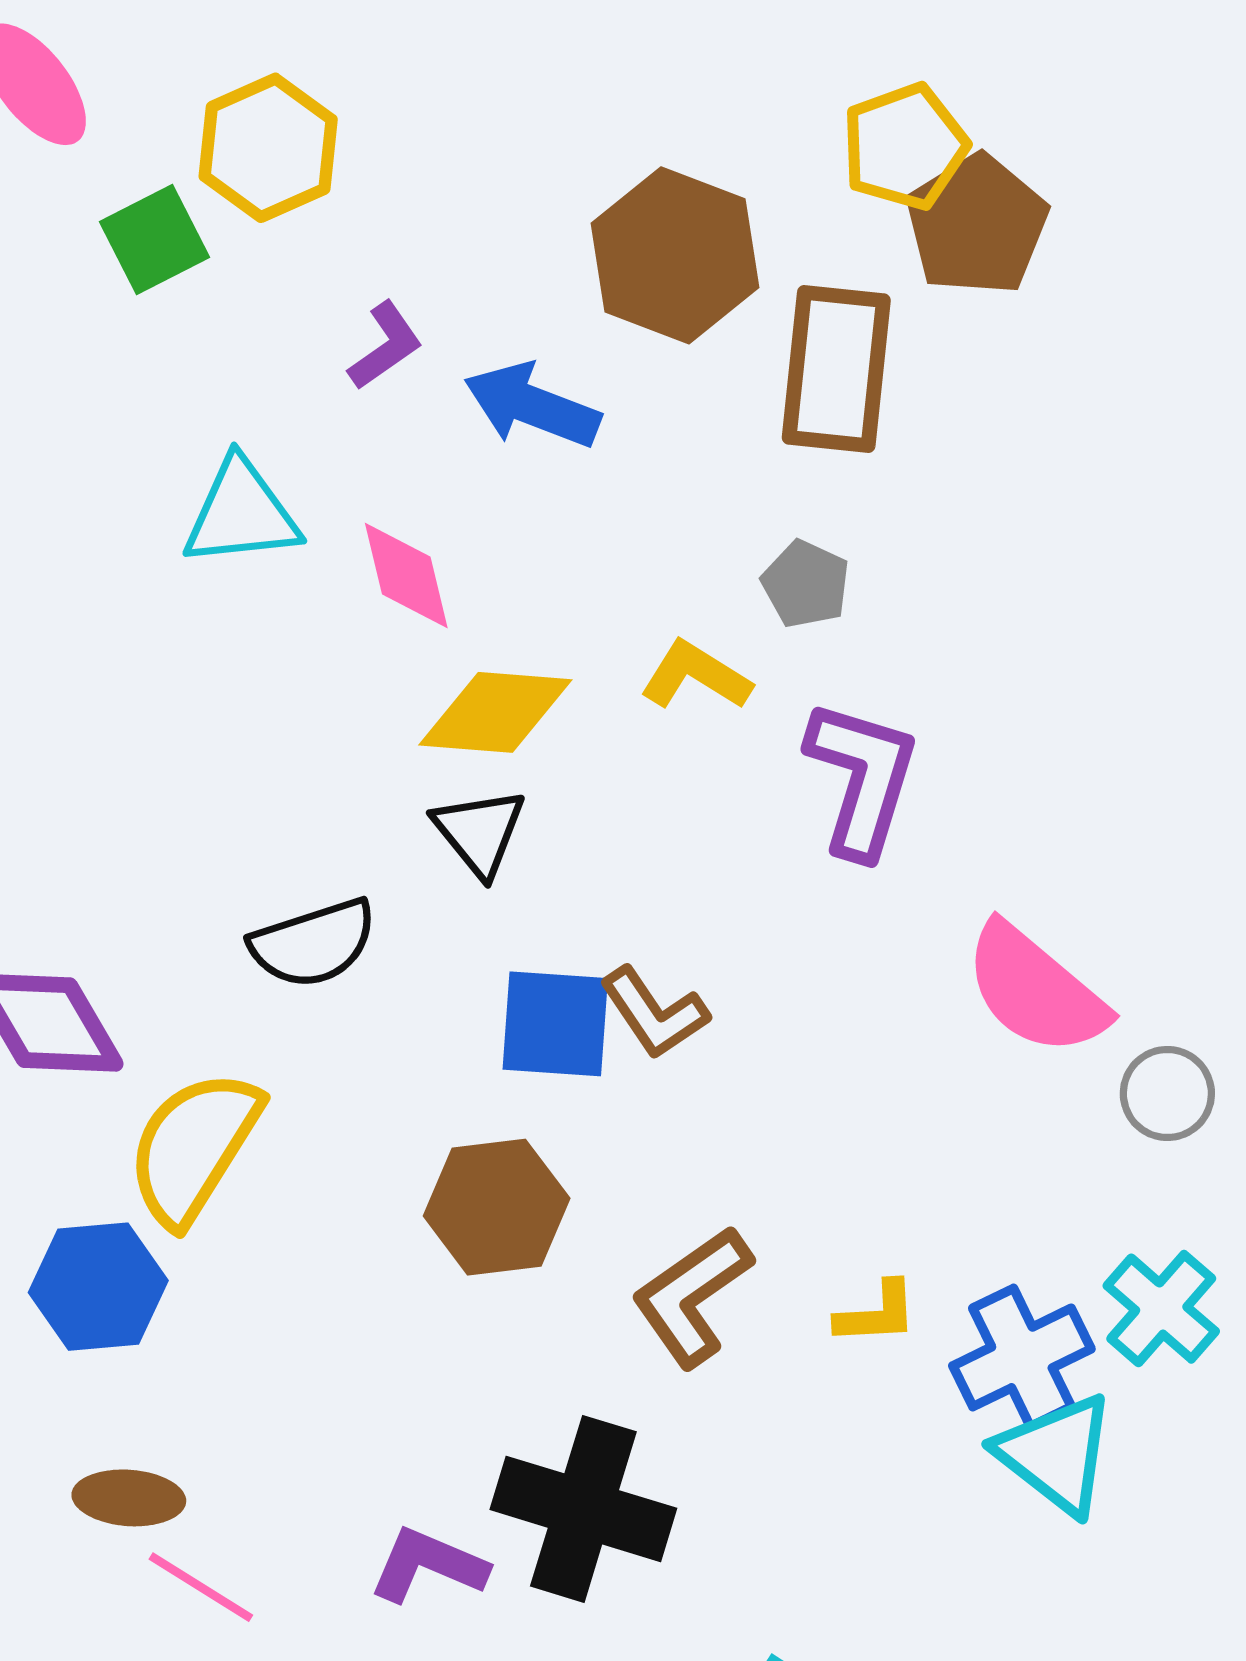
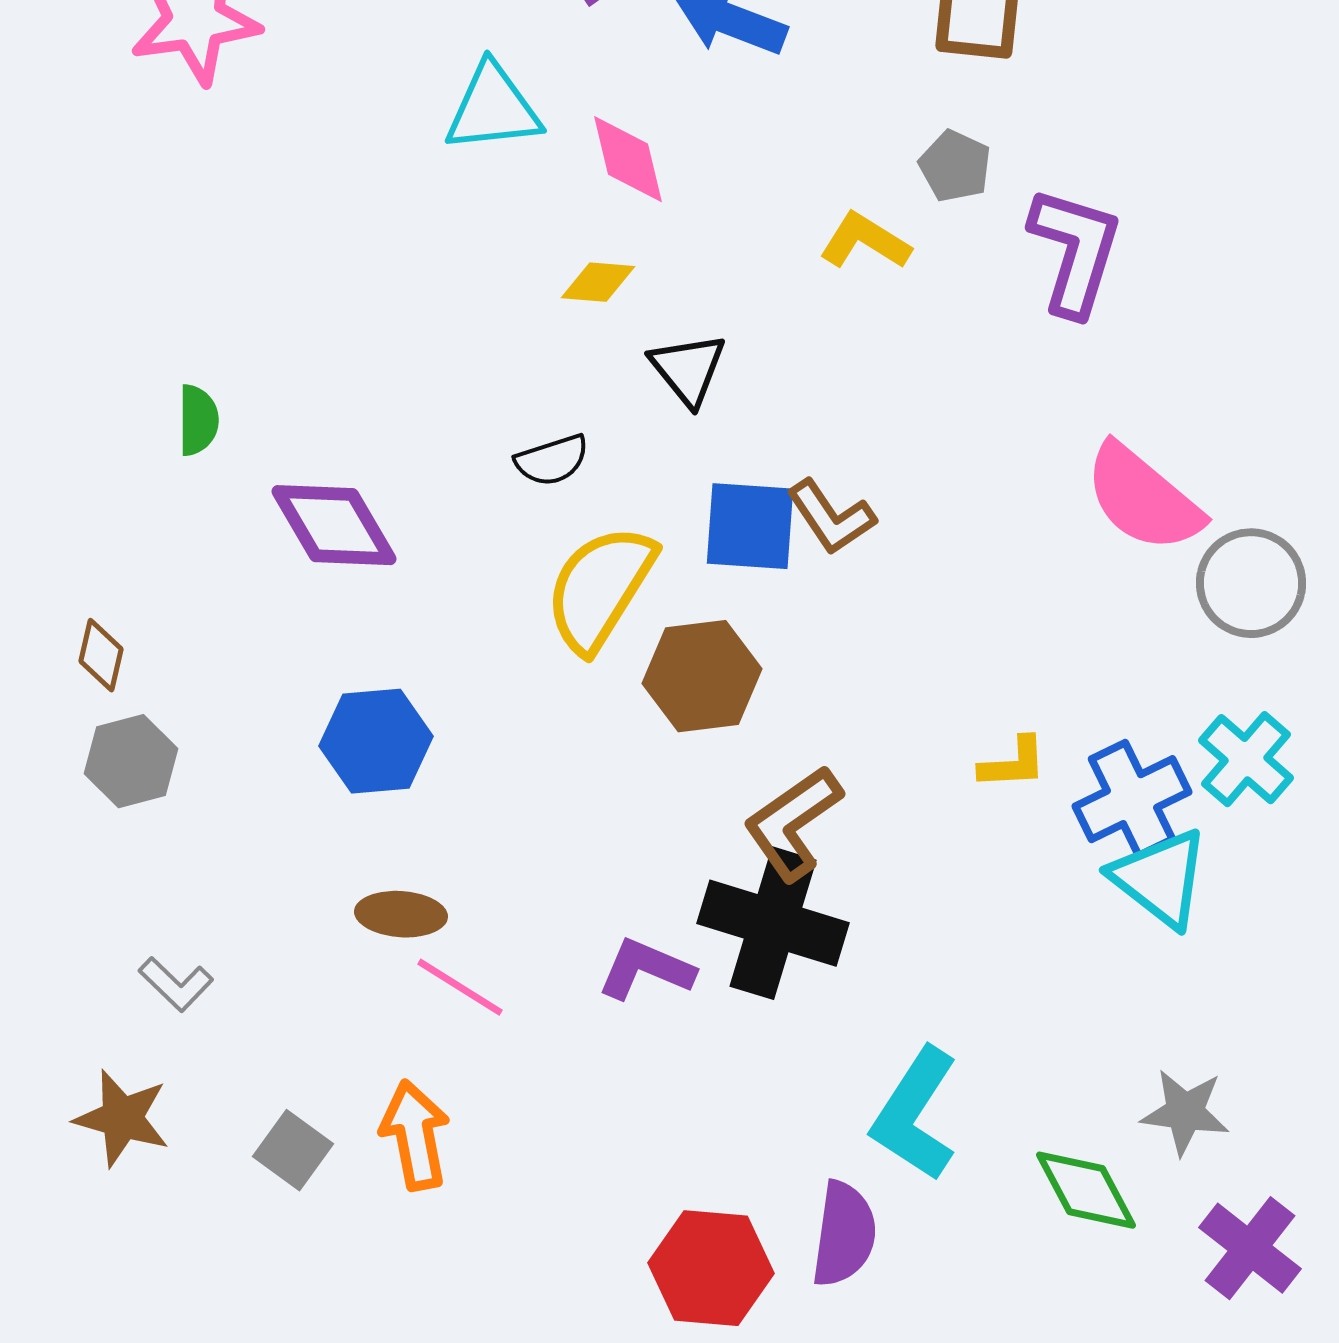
yellow diamond: (495, 712) -> (598, 282), moved, size x0.6
purple L-shape: (862, 778) -> (1075, 251), moved
black semicircle: (313, 943) -> (552, 460), size x0.7
gray circle: (1167, 1094) -> (1251, 583), size x1.4
yellow semicircle: (194, 1147) -> (600, 588), moved
brown L-shape: (692, 1296) -> (793, 823), moved

